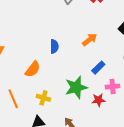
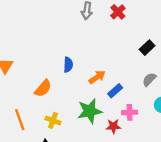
orange arrow: (90, 40) -> (97, 77), moved

